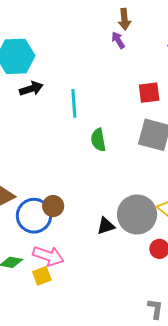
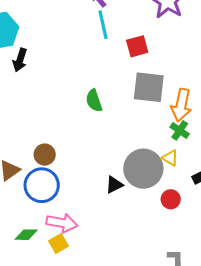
black arrow: (31, 89) -> (20, 60), turned 135
cyan line: (74, 103) -> (103, 25), moved
brown circle: (53, 206) -> (45, 155), moved

